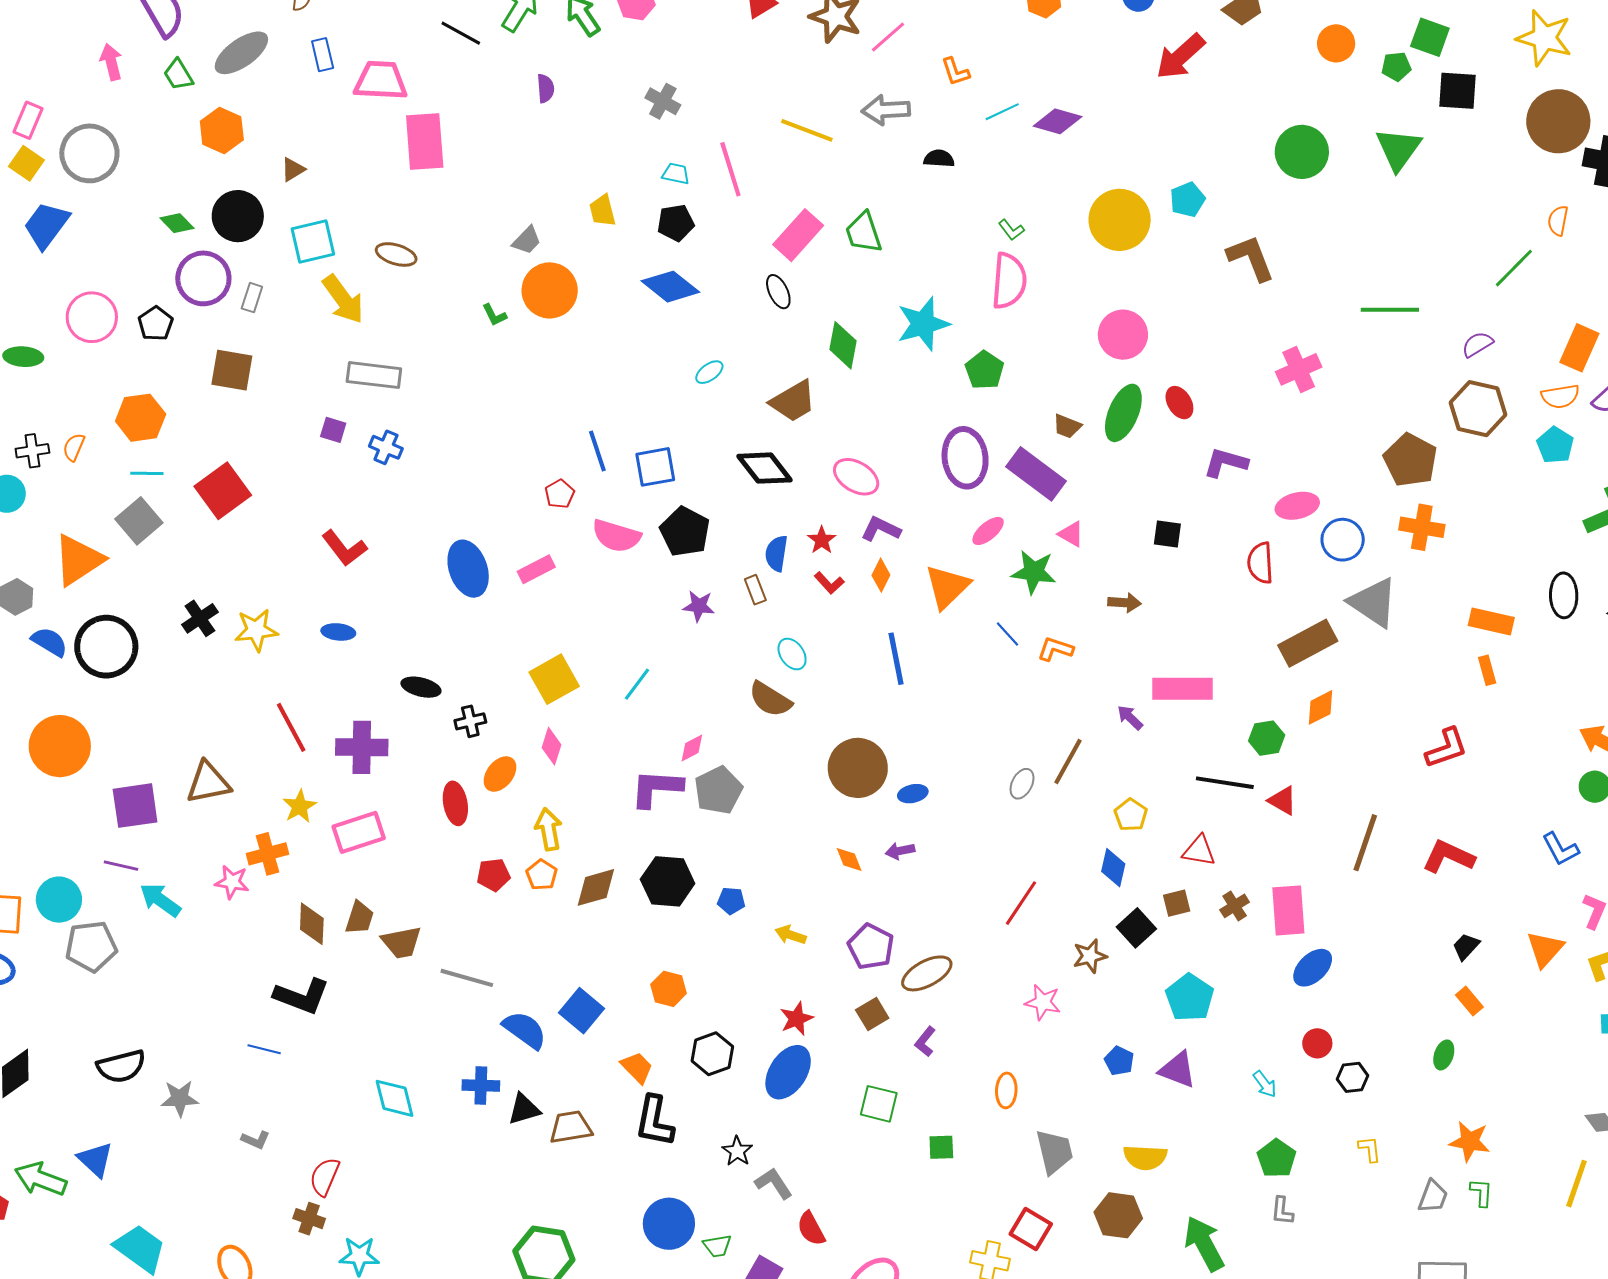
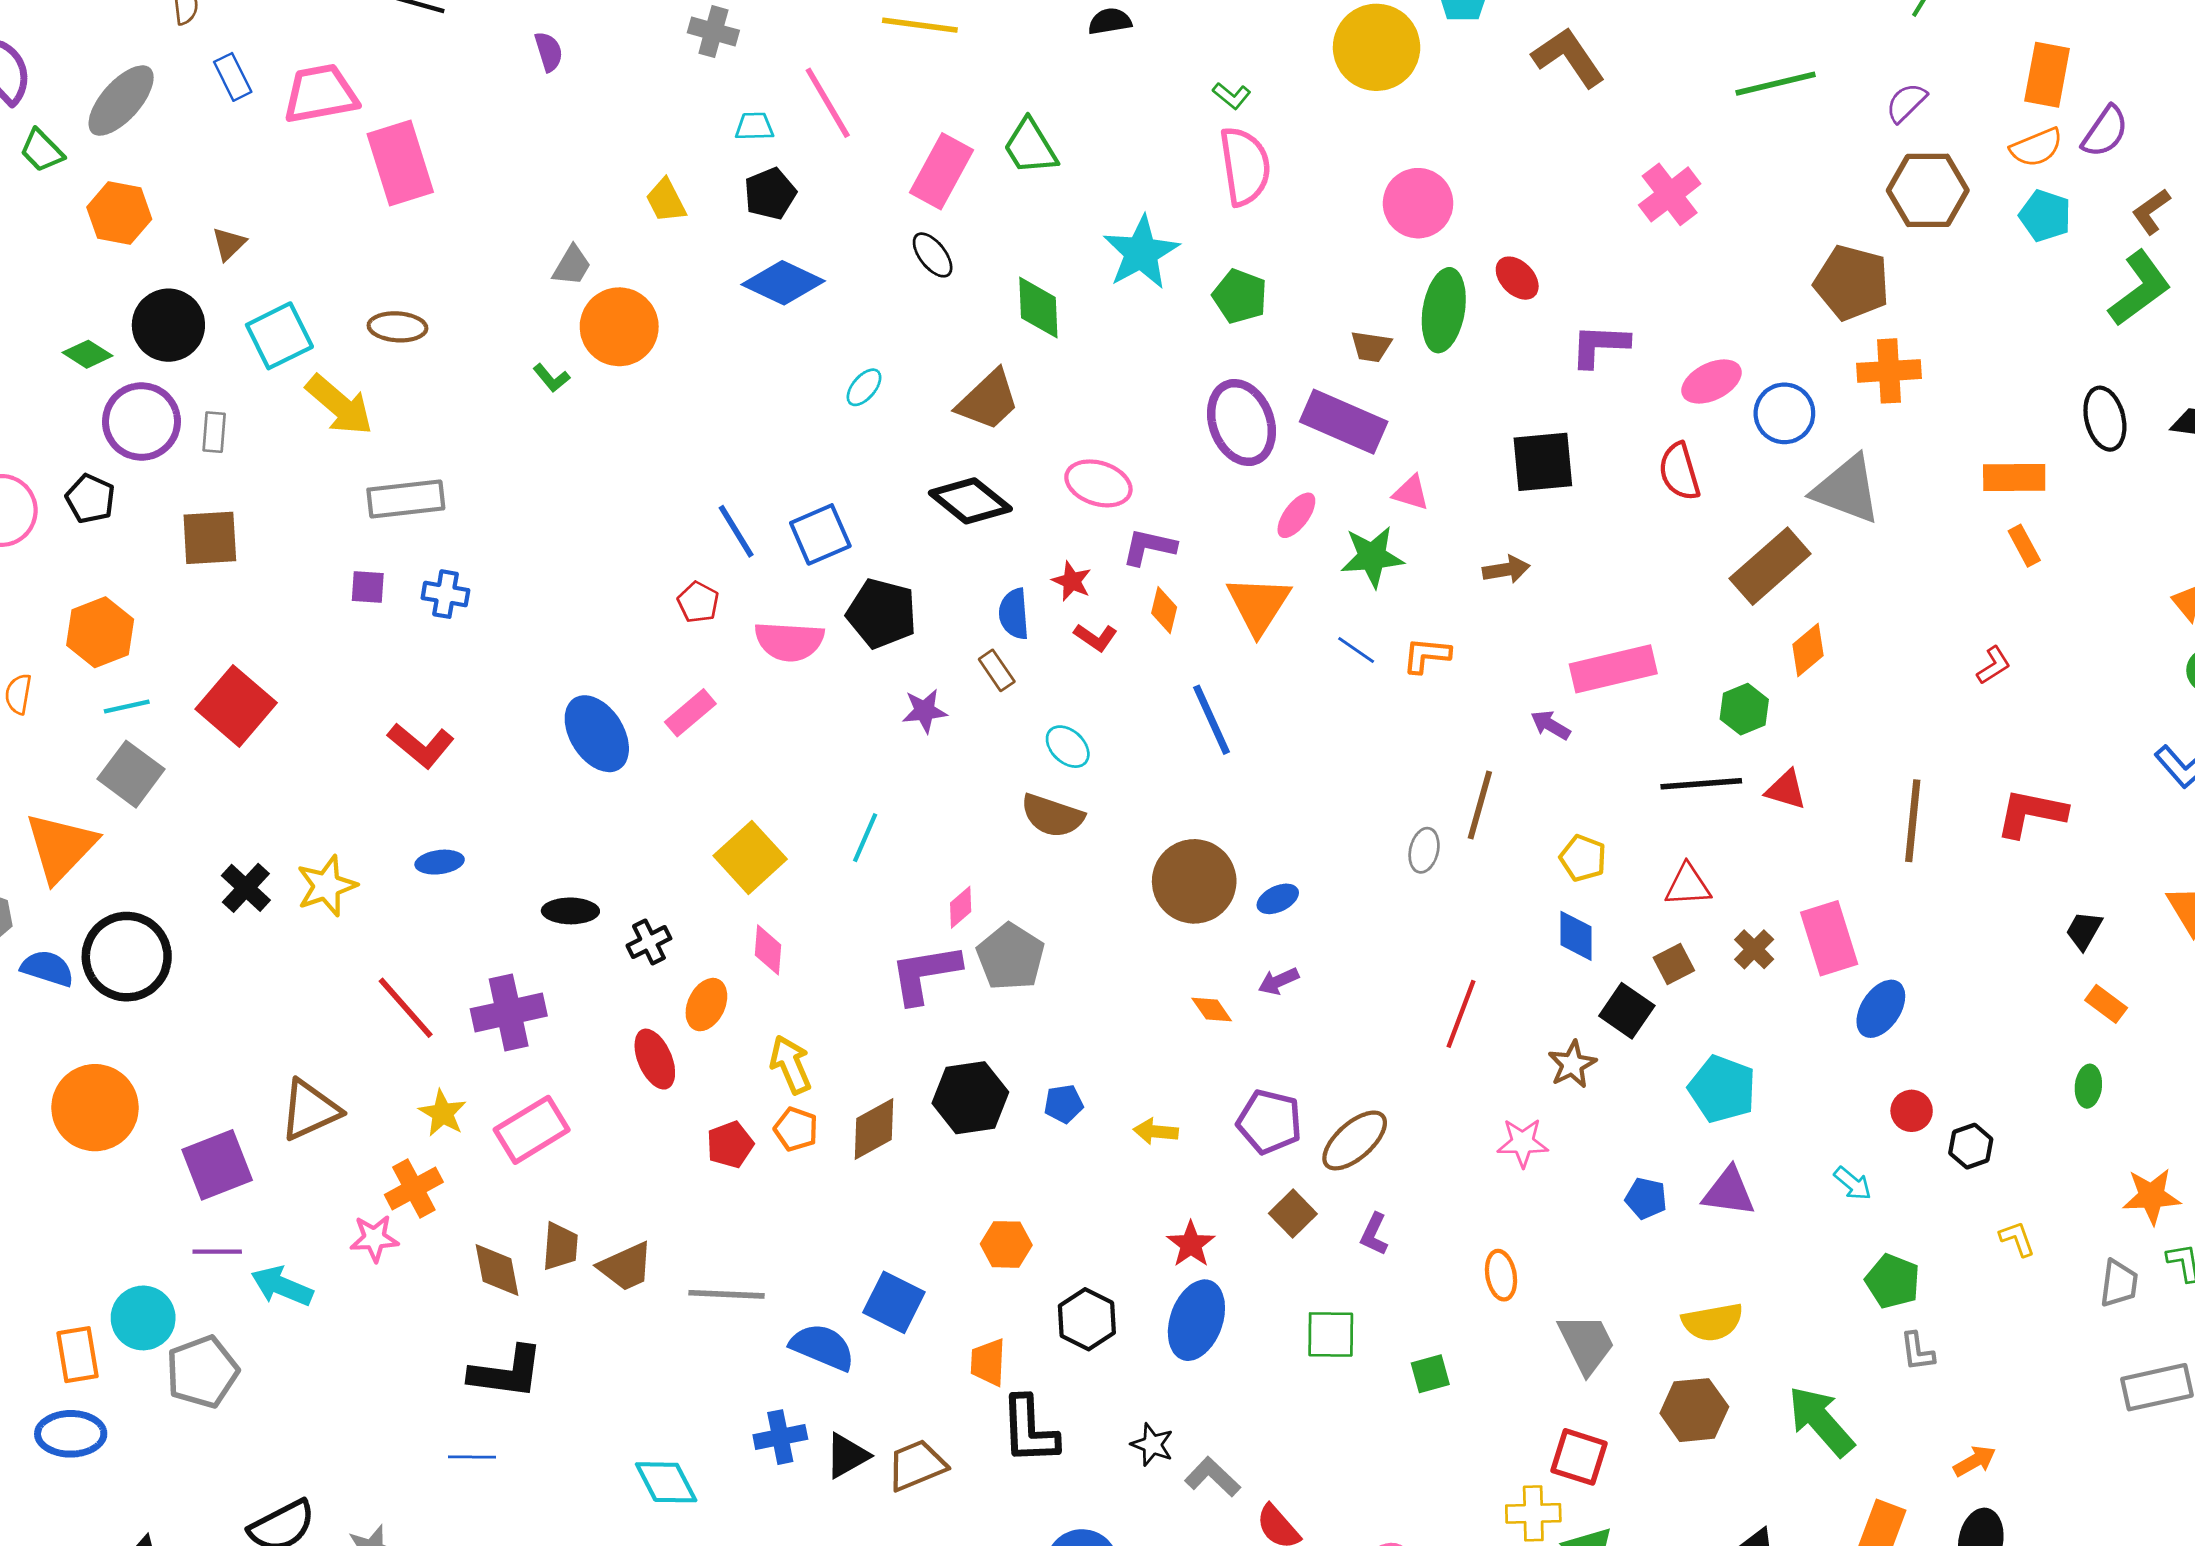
black square: (1167, 534) -> (1543, 462), size x1.6
red L-shape: (1446, 748) -> (1994, 665), size x0.6
orange trapezoid: (637, 1067) -> (988, 1362), turned -120

